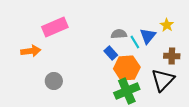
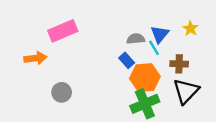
blue triangle: (148, 36) -> (160, 34), moved
brown cross: (172, 56) -> (179, 64), moved

